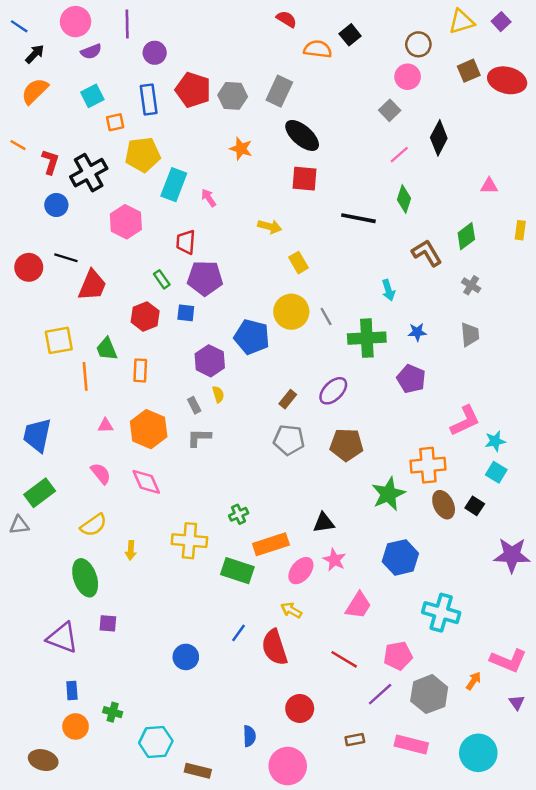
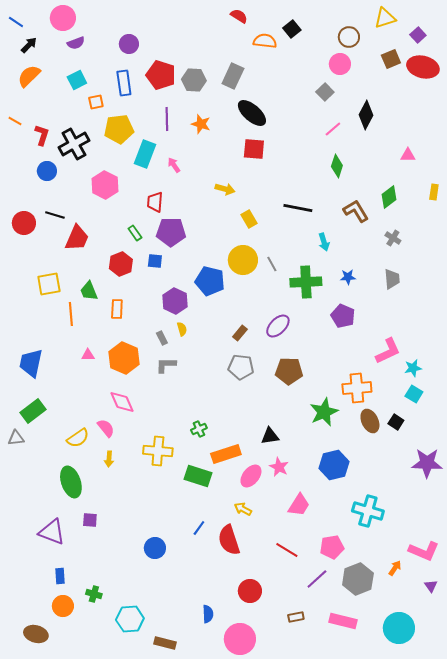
purple square: (501, 22) -> (418, 35), moved
purple line: (127, 24) -> (167, 119), moved
black line: (358, 218) -> (298, 208), moved
pink semicircle: (101, 474) -> (106, 428), moved

